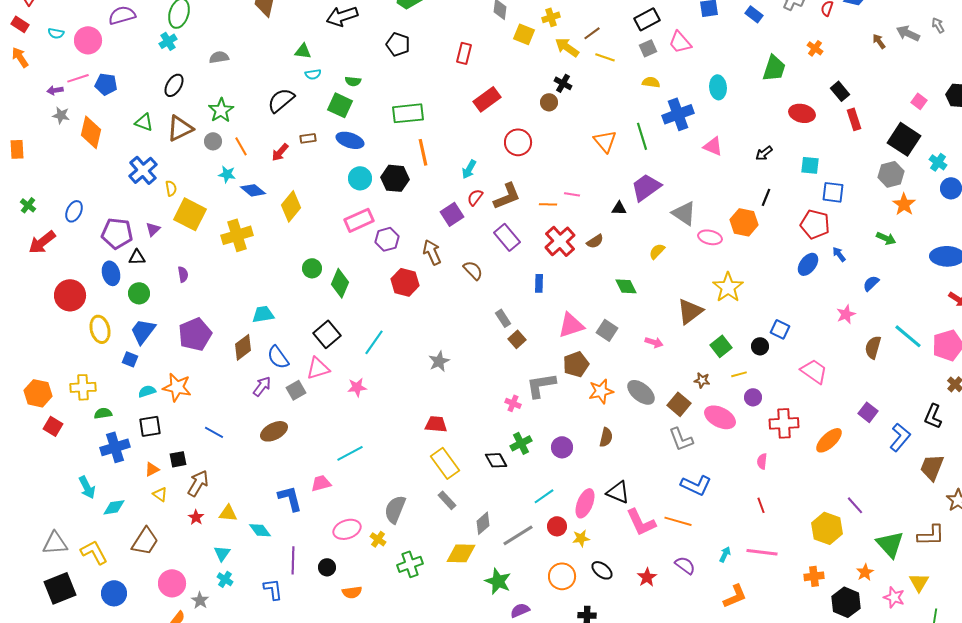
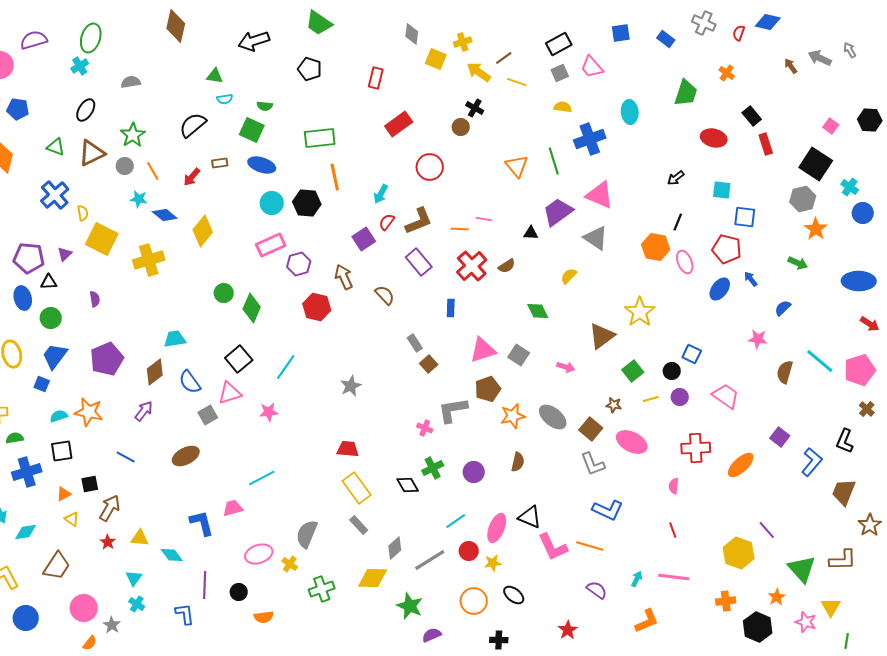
pink triangle: (713, 146) -> (600, 195), moved, size x1.4
pink ellipse: (710, 237) -> (685, 262), moved, turned 55
pink star: (846, 314) -> (758, 339), turned 30
purple arrow: (262, 386) -> (144, 411), moved
purple circle: (753, 397) -> (680, 397), moved
red star: (647, 577) -> (568, 630), moved

